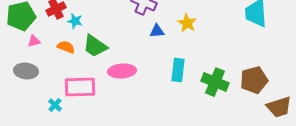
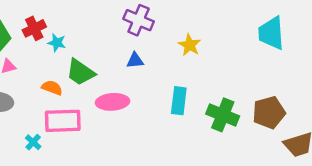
blue triangle: (157, 31) -> (135, 60), moved
orange semicircle: (66, 47) -> (52, 88), moved

